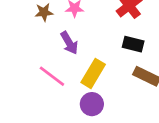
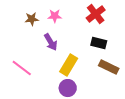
pink line: (52, 76) -> (22, 68), moved

